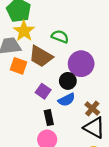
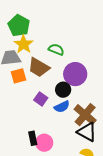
orange square: (18, 66) -> (19, 76), turned -35
brown cross: (92, 108) -> (85, 115), size x1.6
black rectangle: (49, 118) -> (33, 138), moved

